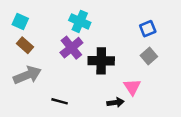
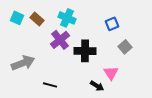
blue square: (148, 29) -> (112, 24), moved
brown rectangle: (25, 45) -> (37, 19), moved
black arrow: (116, 102) -> (97, 86), turned 40

